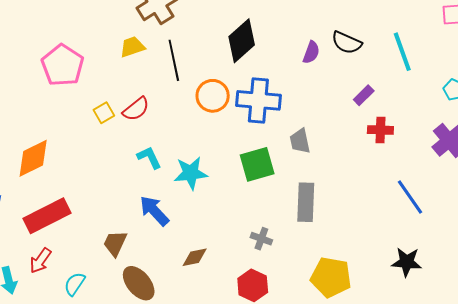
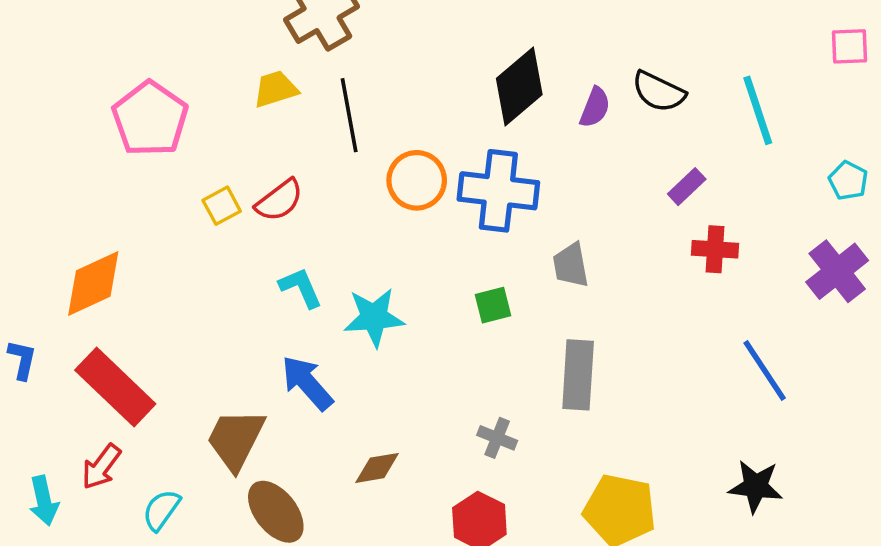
black diamond: (242, 41) -> (519, 86), moved
green square: (257, 164) -> (493, 305), size x0.6
red rectangle: (47, 216) -> (115, 387), turned 69
brown trapezoid: (115, 243) -> (236, 439), size x1.4

